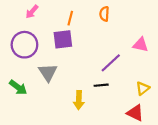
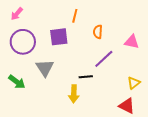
pink arrow: (32, 12) -> (17, 14), moved
orange semicircle: (104, 14) -> (98, 32), moved
orange line: (70, 18) -> (75, 16), moved
black line: (101, 85) -> (86, 77), moved

